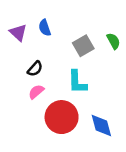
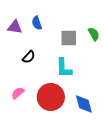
purple triangle: (18, 33) -> (15, 27), turned -35
gray square: (83, 46) -> (69, 38), turned 30
pink semicircle: (36, 92) -> (18, 93), moved

